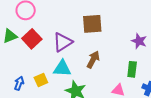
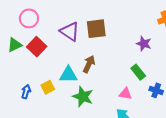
purple triangle: (63, 42) -> (70, 31), moved, turned -50
brown arrow: (93, 60) -> (89, 64), moved
green rectangle: (132, 69) -> (138, 72), turned -42

